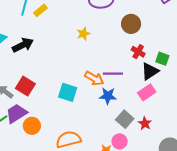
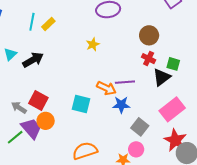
brown circle: (131, 24) -> (149, 35), moved
pink rectangle: (147, 92) -> (172, 109), moved, size x1.4
purple trapezoid: (16, 113) -> (31, 128), turned 85
red star: (145, 123) -> (175, 140), moved, size x1.6
orange circle: (32, 126) -> (46, 121), moved

